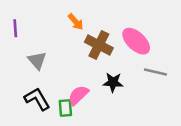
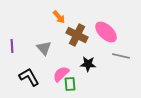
purple line: (15, 28) -> (12, 46), moved
gray triangle: (37, 60) -> (44, 48), moved
green rectangle: (65, 108) -> (70, 84), moved

